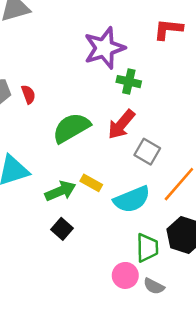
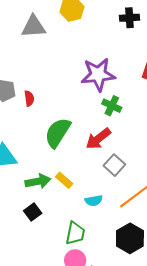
green semicircle: (71, 128) -> (58, 133), turned -40
cyan semicircle: (132, 199) -> (94, 201), size x0.6
green trapezoid: (147, 248) -> (75, 233), moved

